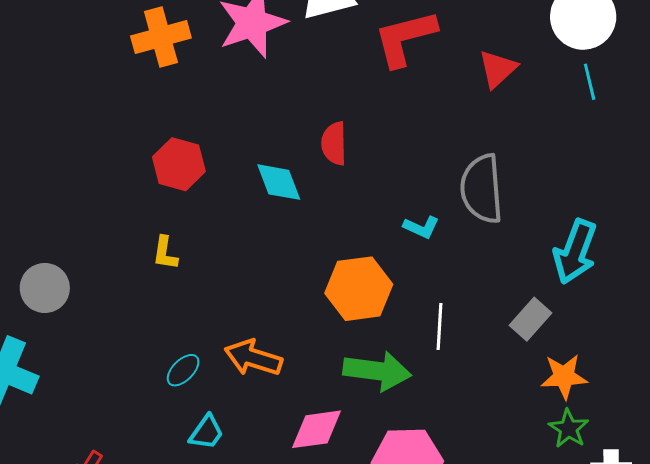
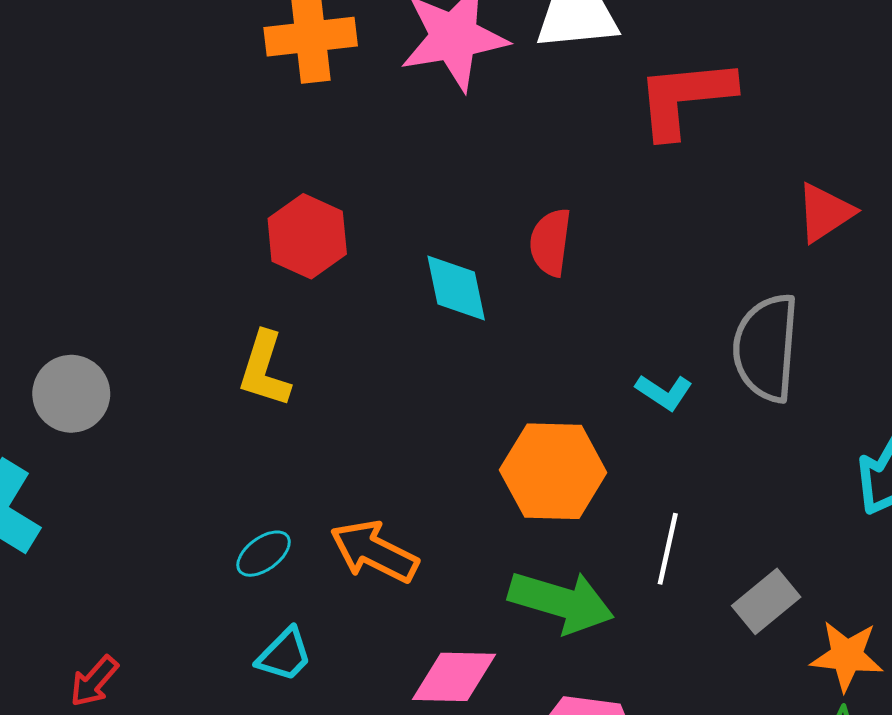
red triangle: (498, 69) -> (825, 213), moved
yellow L-shape: (165, 253) -> (264, 369), size x1.4
gray rectangle: (531, 319) -> (766, 601), moved

